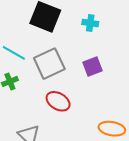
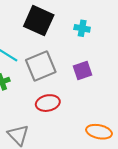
red ellipse: (58, 101) -> (48, 103), turned -45

